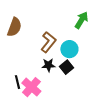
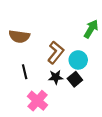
brown semicircle: (14, 27) -> (19, 36), turned 78
black line: (17, 82) -> (25, 72), moved

